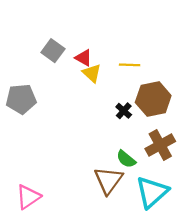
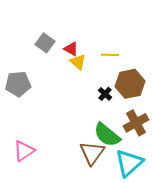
green semicircle: (126, 159) -> (107, 135), size x1.6
pink triangle: (28, 197) -> (24, 151), moved

